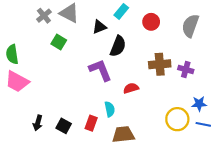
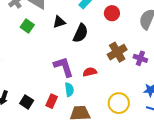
black triangle: (99, 27) -> (59, 22), moved
brown cross: (160, 64) -> (117, 52), turned -30
purple L-shape: (100, 70) -> (64, 67), moved
yellow circle: (177, 119) -> (119, 103), moved

